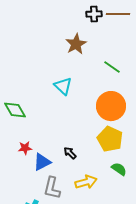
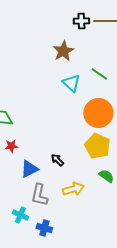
cyan triangle: (63, 86) -> (71, 83), moved
red star: (25, 148) -> (11, 146), moved

